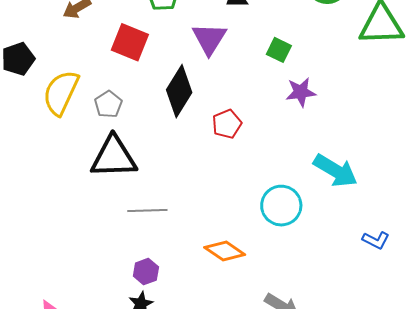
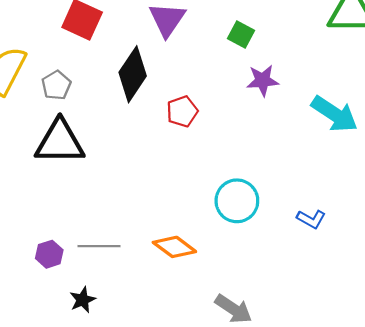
cyan arrow: (335, 171) -> (334, 114), moved
gray line: (147, 211) -> (99, 246), moved
blue L-shape: (376, 240) -> (311, 219), moved
purple hexagon: (146, 272) -> (49, 254), moved

